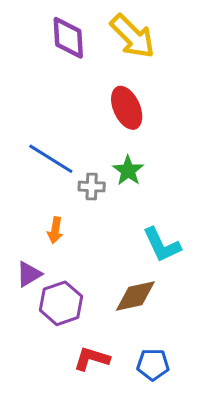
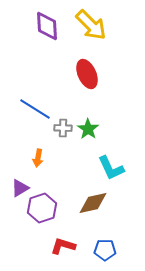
green star: (128, 171) -> (88, 129), moved

